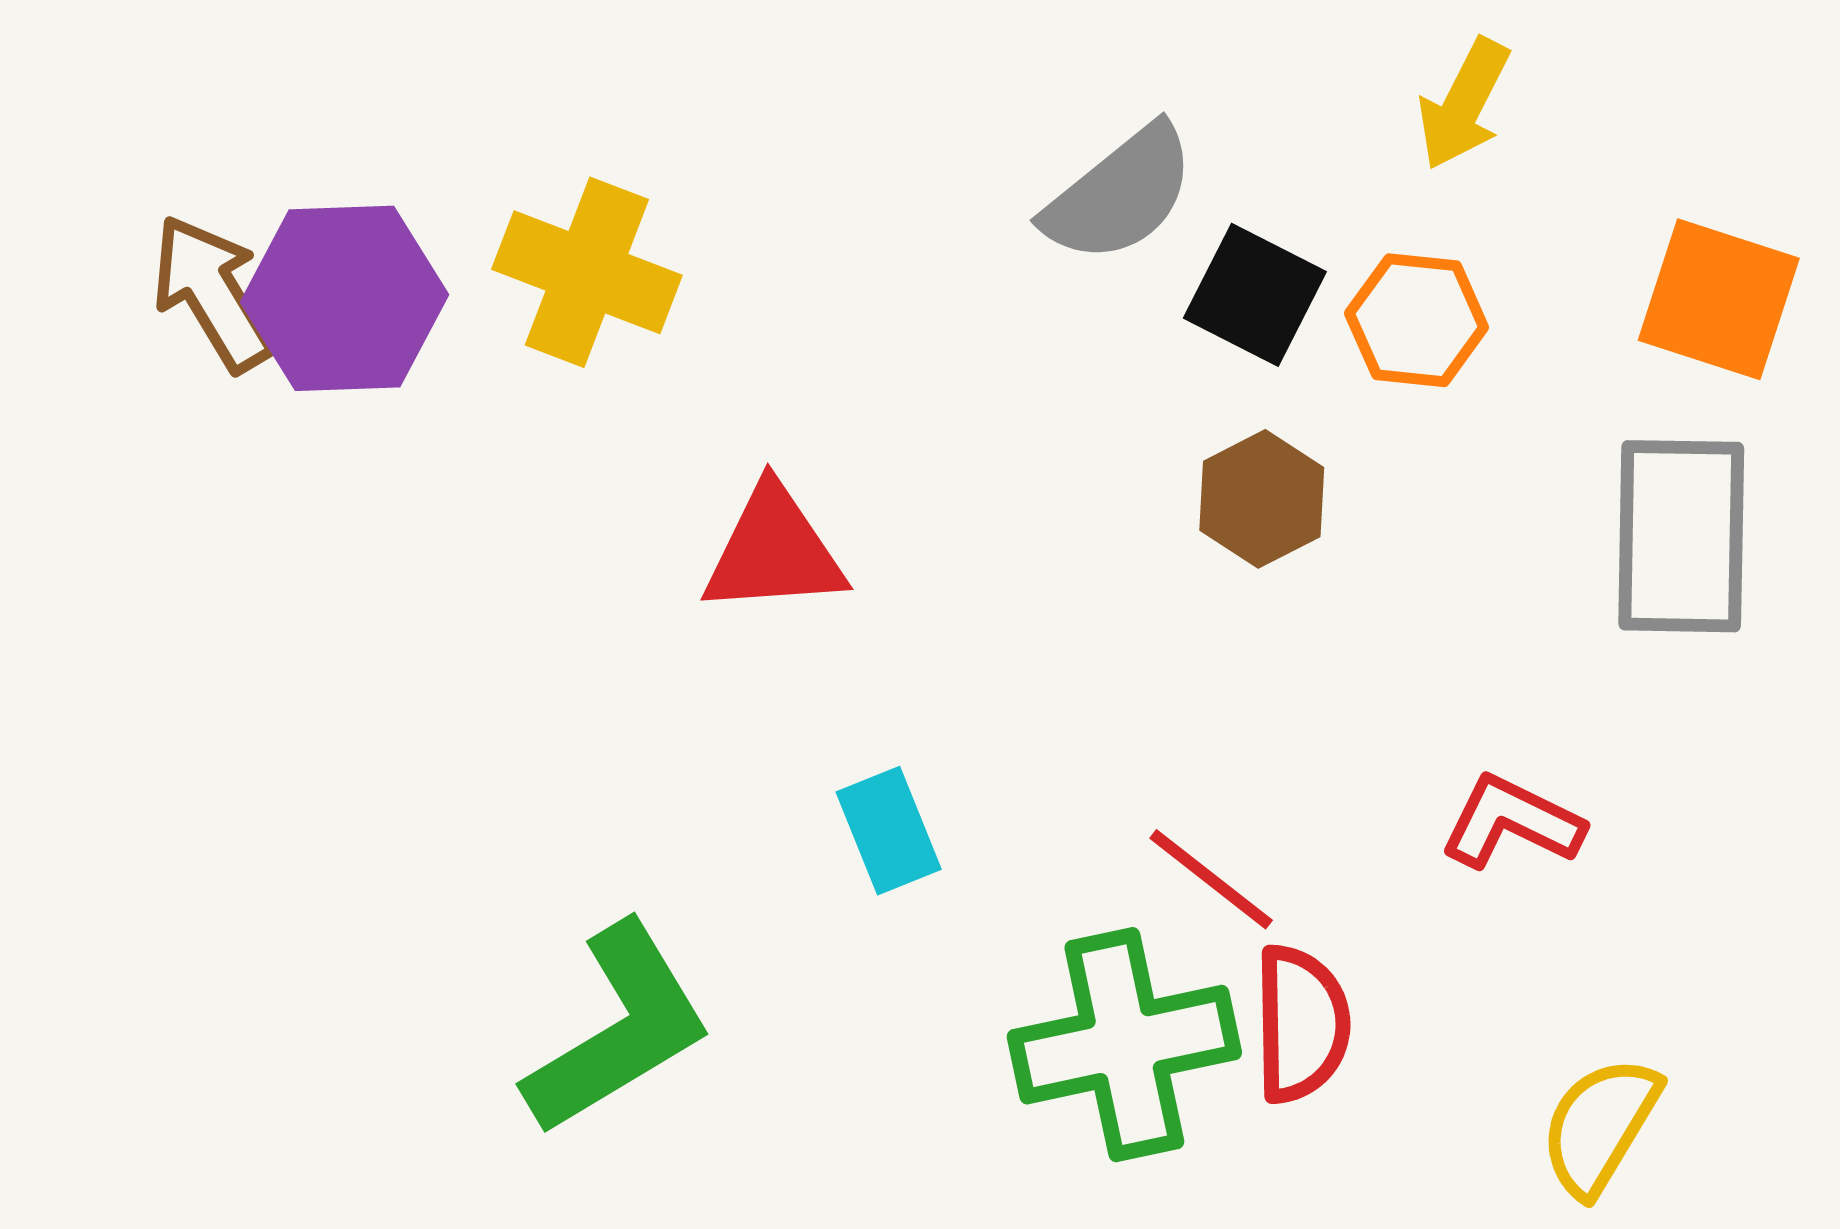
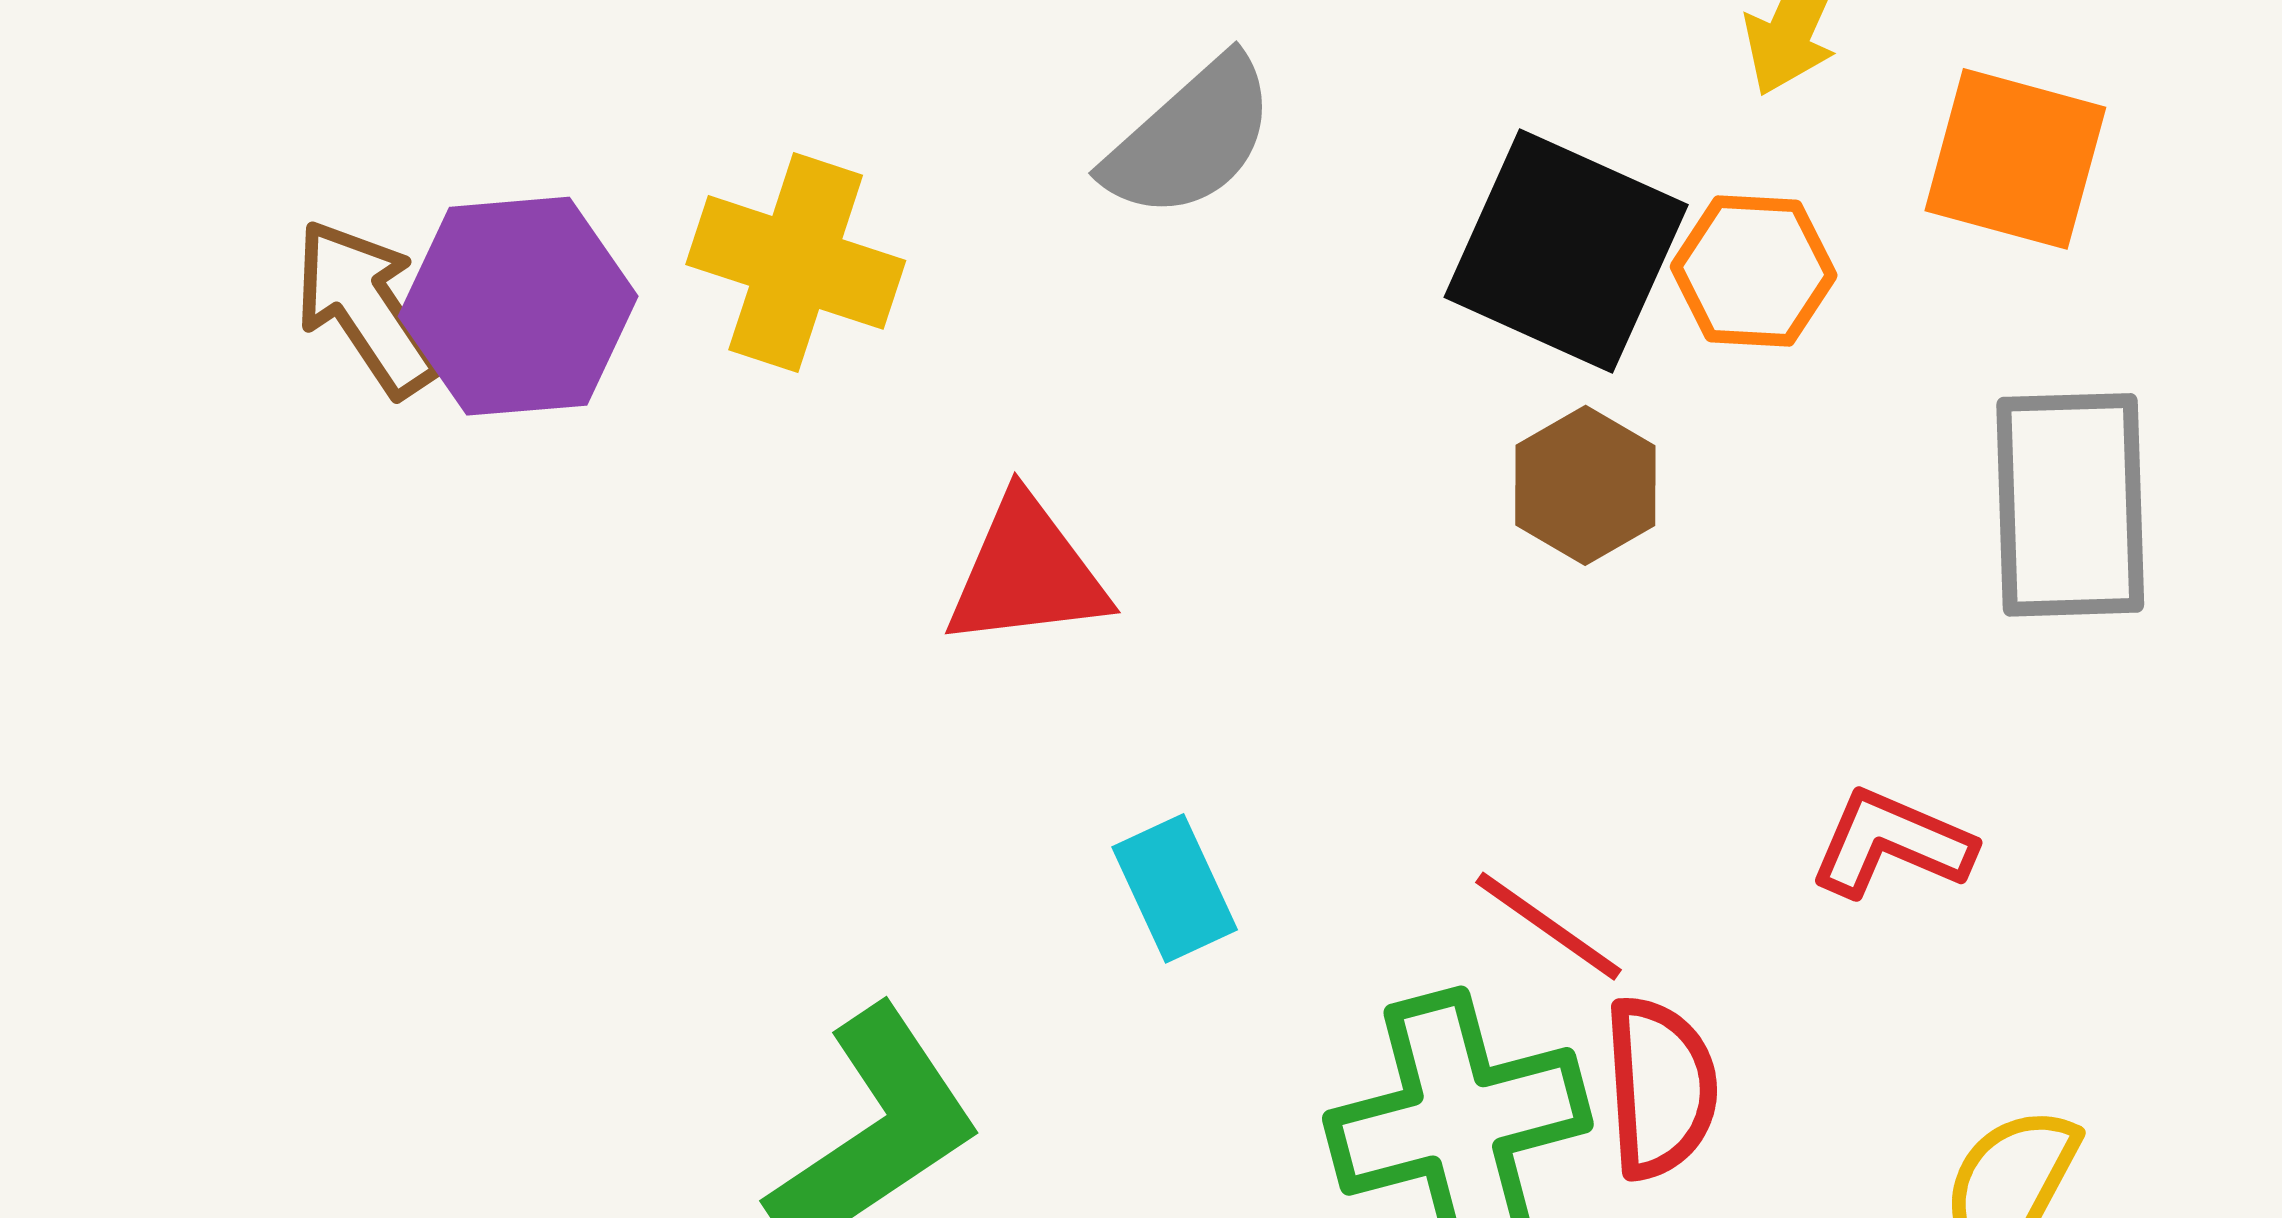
gray semicircle: (1120, 194) -> (1190, 138), moved
black square: (1255, 295) -> (1566, 251), size x1.5
orange square: (1719, 299) -> (2015, 159), moved

